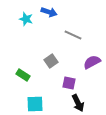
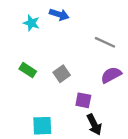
gray line: (73, 35) -> (105, 42), moved
green rectangle: (23, 75) -> (28, 70), moved

